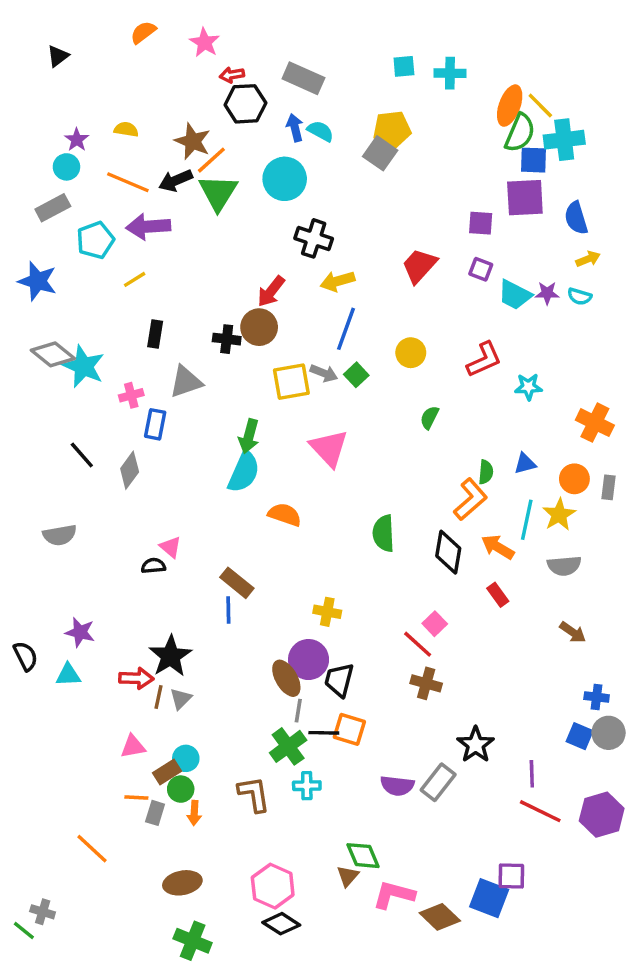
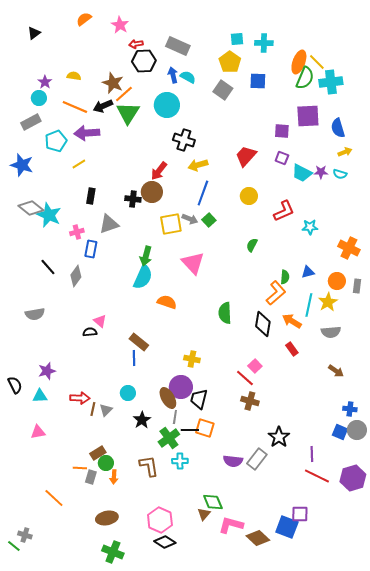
yellow pentagon: (392, 129) -> (230, 62), moved, turned -30
blue square: (534, 160) -> (258, 81), moved
yellow circle: (411, 353) -> (249, 196), moved
purple star: (80, 632) -> (47, 371), turned -30
black star: (170, 656) -> (142, 420), moved, size x0.7
pink triangle: (133, 746) -> (38, 432), moved
cyan circle: (186, 758) -> (128, 393), moved

